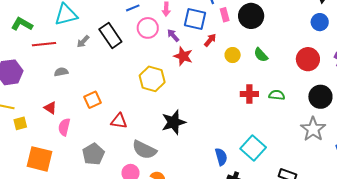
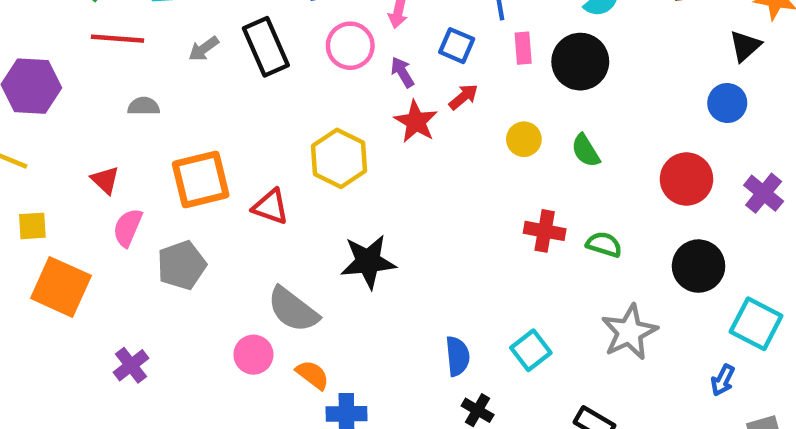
blue square: (195, 19) -> (457, 46), size x0.7
red arrow: (210, 40) -> (463, 97), moved
orange square: (93, 100) -> (201, 179), size x1.5
red triangle: (119, 121) -> (271, 207), moved
yellow square: (20, 123) -> (32, 226), moved
gray star: (313, 129) -> (629, 332), moved
cyan square: (253, 148) -> (531, 350), size x0.7
gray pentagon: (93, 154) -> (182, 265), moved

